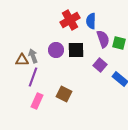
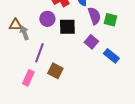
purple circle: (56, 50) -> (47, 19), moved
brown triangle: (22, 60) -> (15, 25), moved
purple line: (33, 77) -> (39, 53), moved

